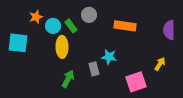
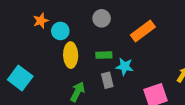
green rectangle: (71, 26) -> (104, 55), moved, turned -56
orange rectangle: (125, 26) -> (143, 31), turned -45
cyan square: (18, 43) -> (20, 78), moved, turned 30

